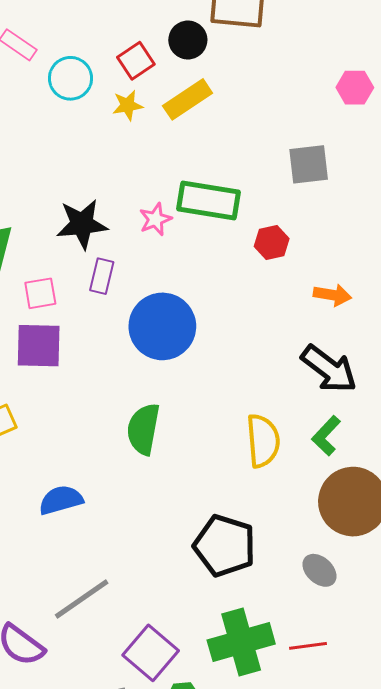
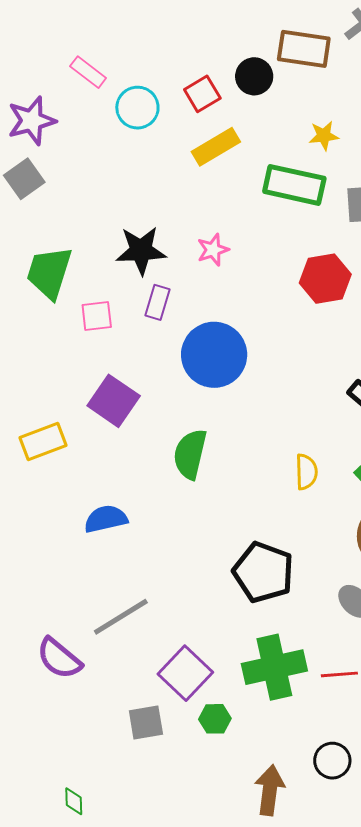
yellow rectangle: (188, 99) -> (216, 147), moved
yellow star: (128, 105) -> (324, 136), moved
green rectangle: (208, 200) -> (294, 185), moved
red hexagon: (272, 243) -> (325, 279), size x1.5
purple square: (39, 346) -> (114, 401), moved, turned 30
yellow semicircle: (263, 441) -> (306, 472), size x0.7

